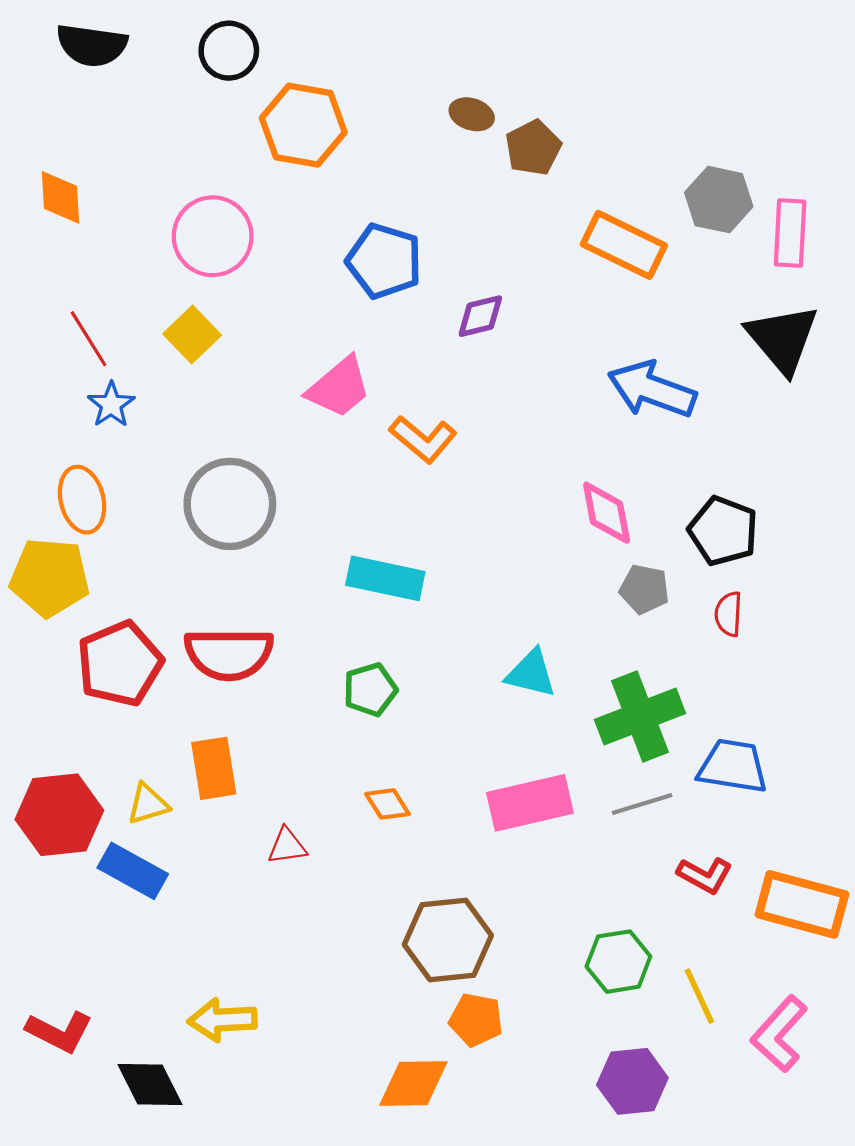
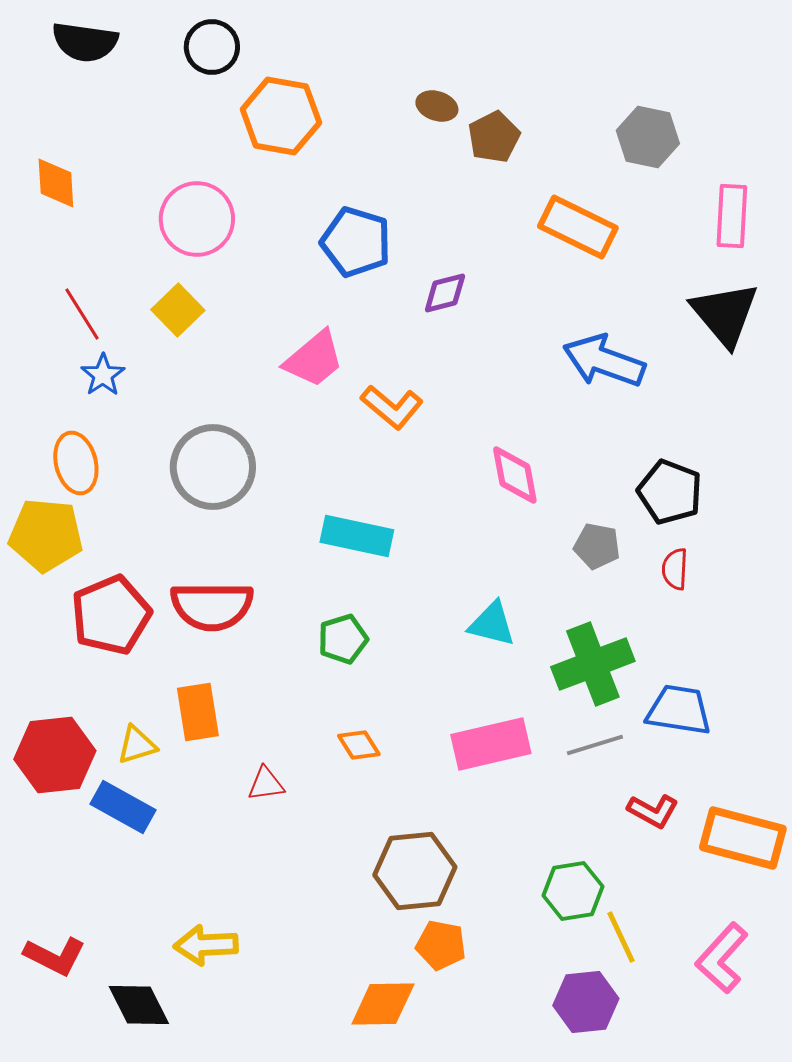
gray hexagon: (719, 200) -> (648, 137), moved
pink diamond: (607, 513) -> (515, 475), moved
yellow line: (699, 996) -> (621, 937), moved

